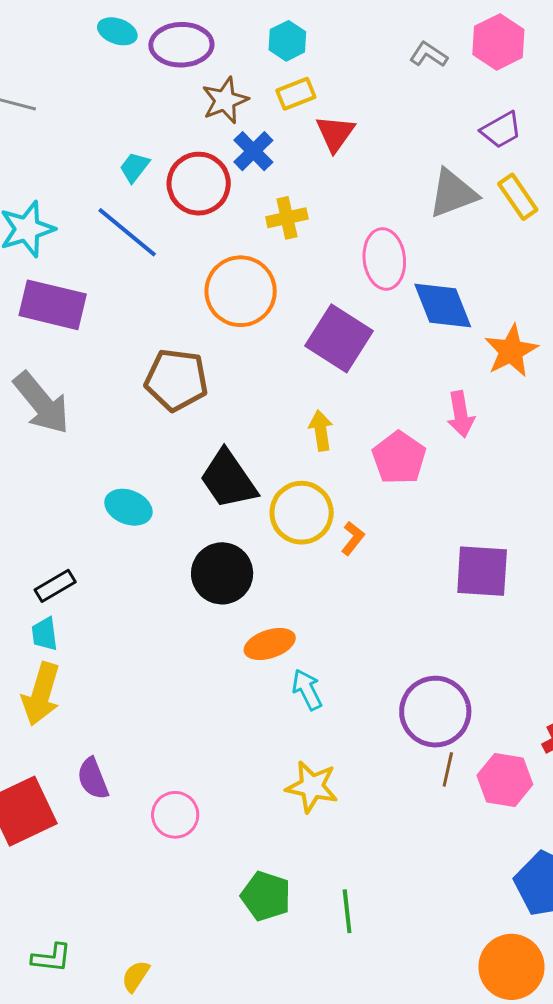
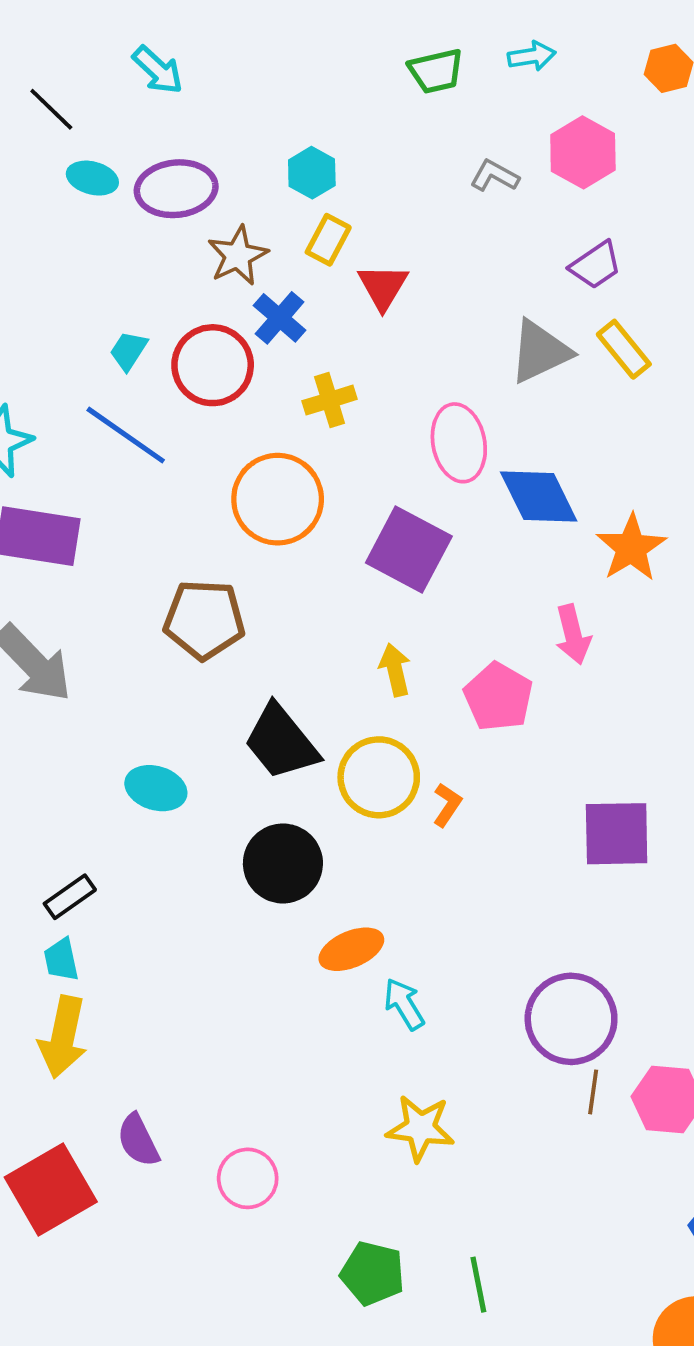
yellow rectangle: (296, 94) -> (328, 240), turned -36

